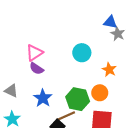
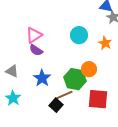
orange star: (109, 70) -> (105, 43), moved
orange circle: (100, 93) -> (89, 69), moved

